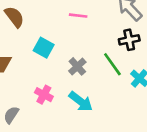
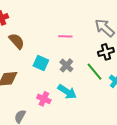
gray cross: (77, 66) -> (66, 65), moved
cyan arrow: (81, 101) -> (67, 92), moved

